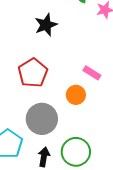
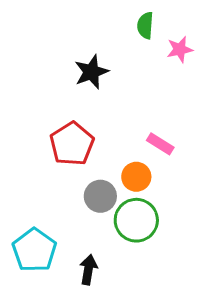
gray circle: (42, 119) -> (100, 196), moved, size x0.7
green circle: (76, 152) -> (136, 220), moved

